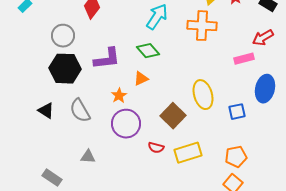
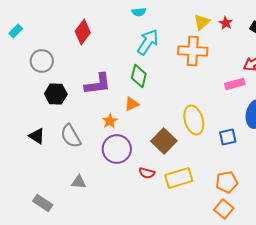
gray circle: (63, 36) -> (42, 61), moved
green diamond: (148, 51) -> (139, 76), turned 55
black hexagon: (65, 69) -> (56, 94), size x0.7

